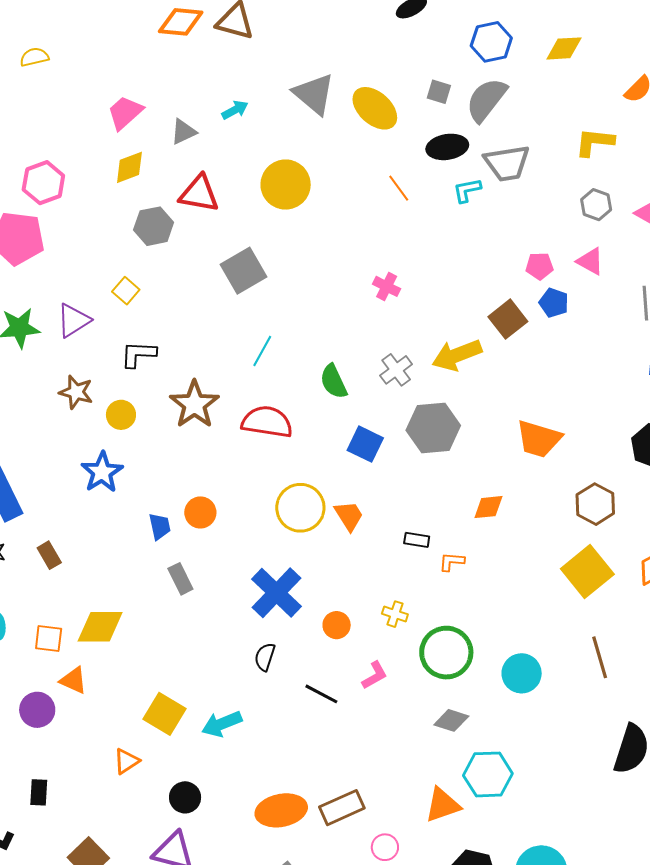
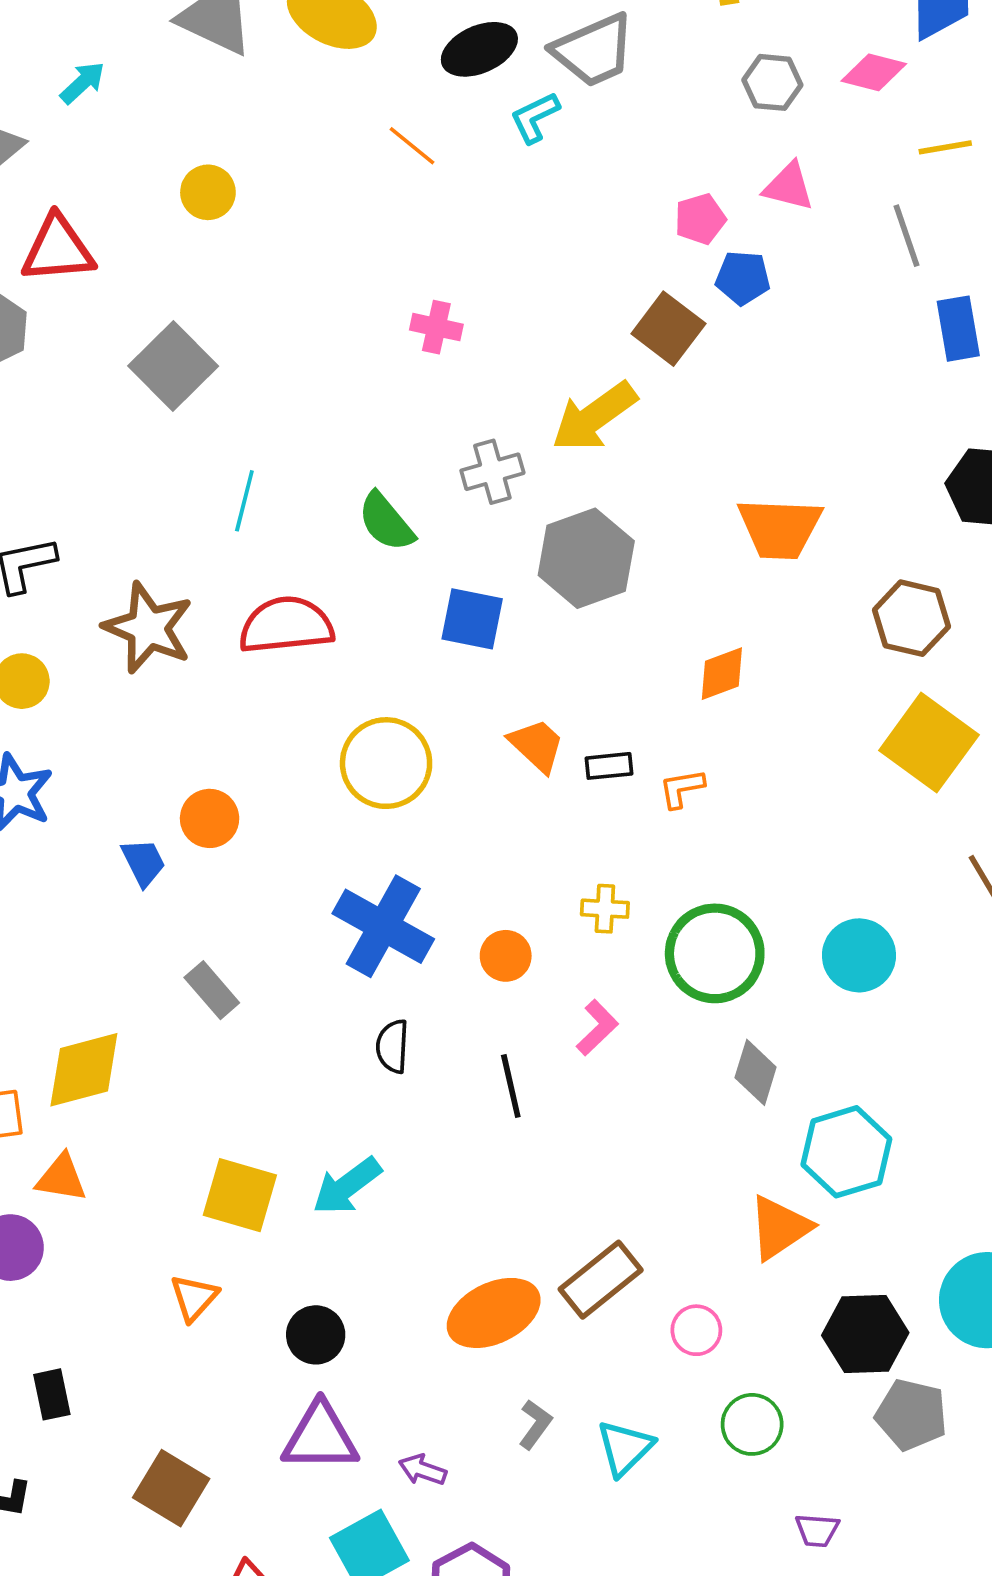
yellow circle: (286, 185) -> (208, 192), size x0.6
gray cross: (396, 370) -> (492, 472), turned 36
orange trapezoid: (349, 516) -> (537, 745), moved
gray rectangle: (180, 579) -> (212, 990), moved
black line: (321, 694) -> (511, 1086), turned 64
gray diamond: (451, 720) -> (756, 1072), turned -76

